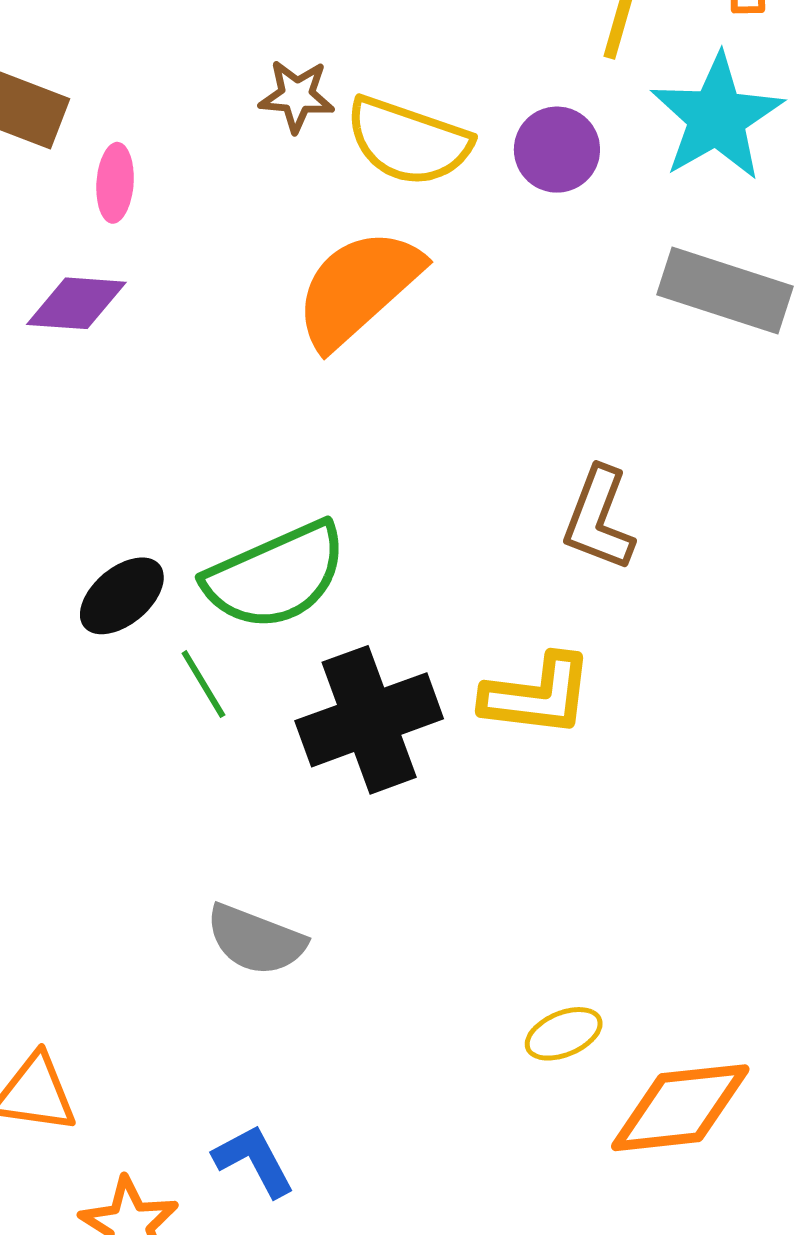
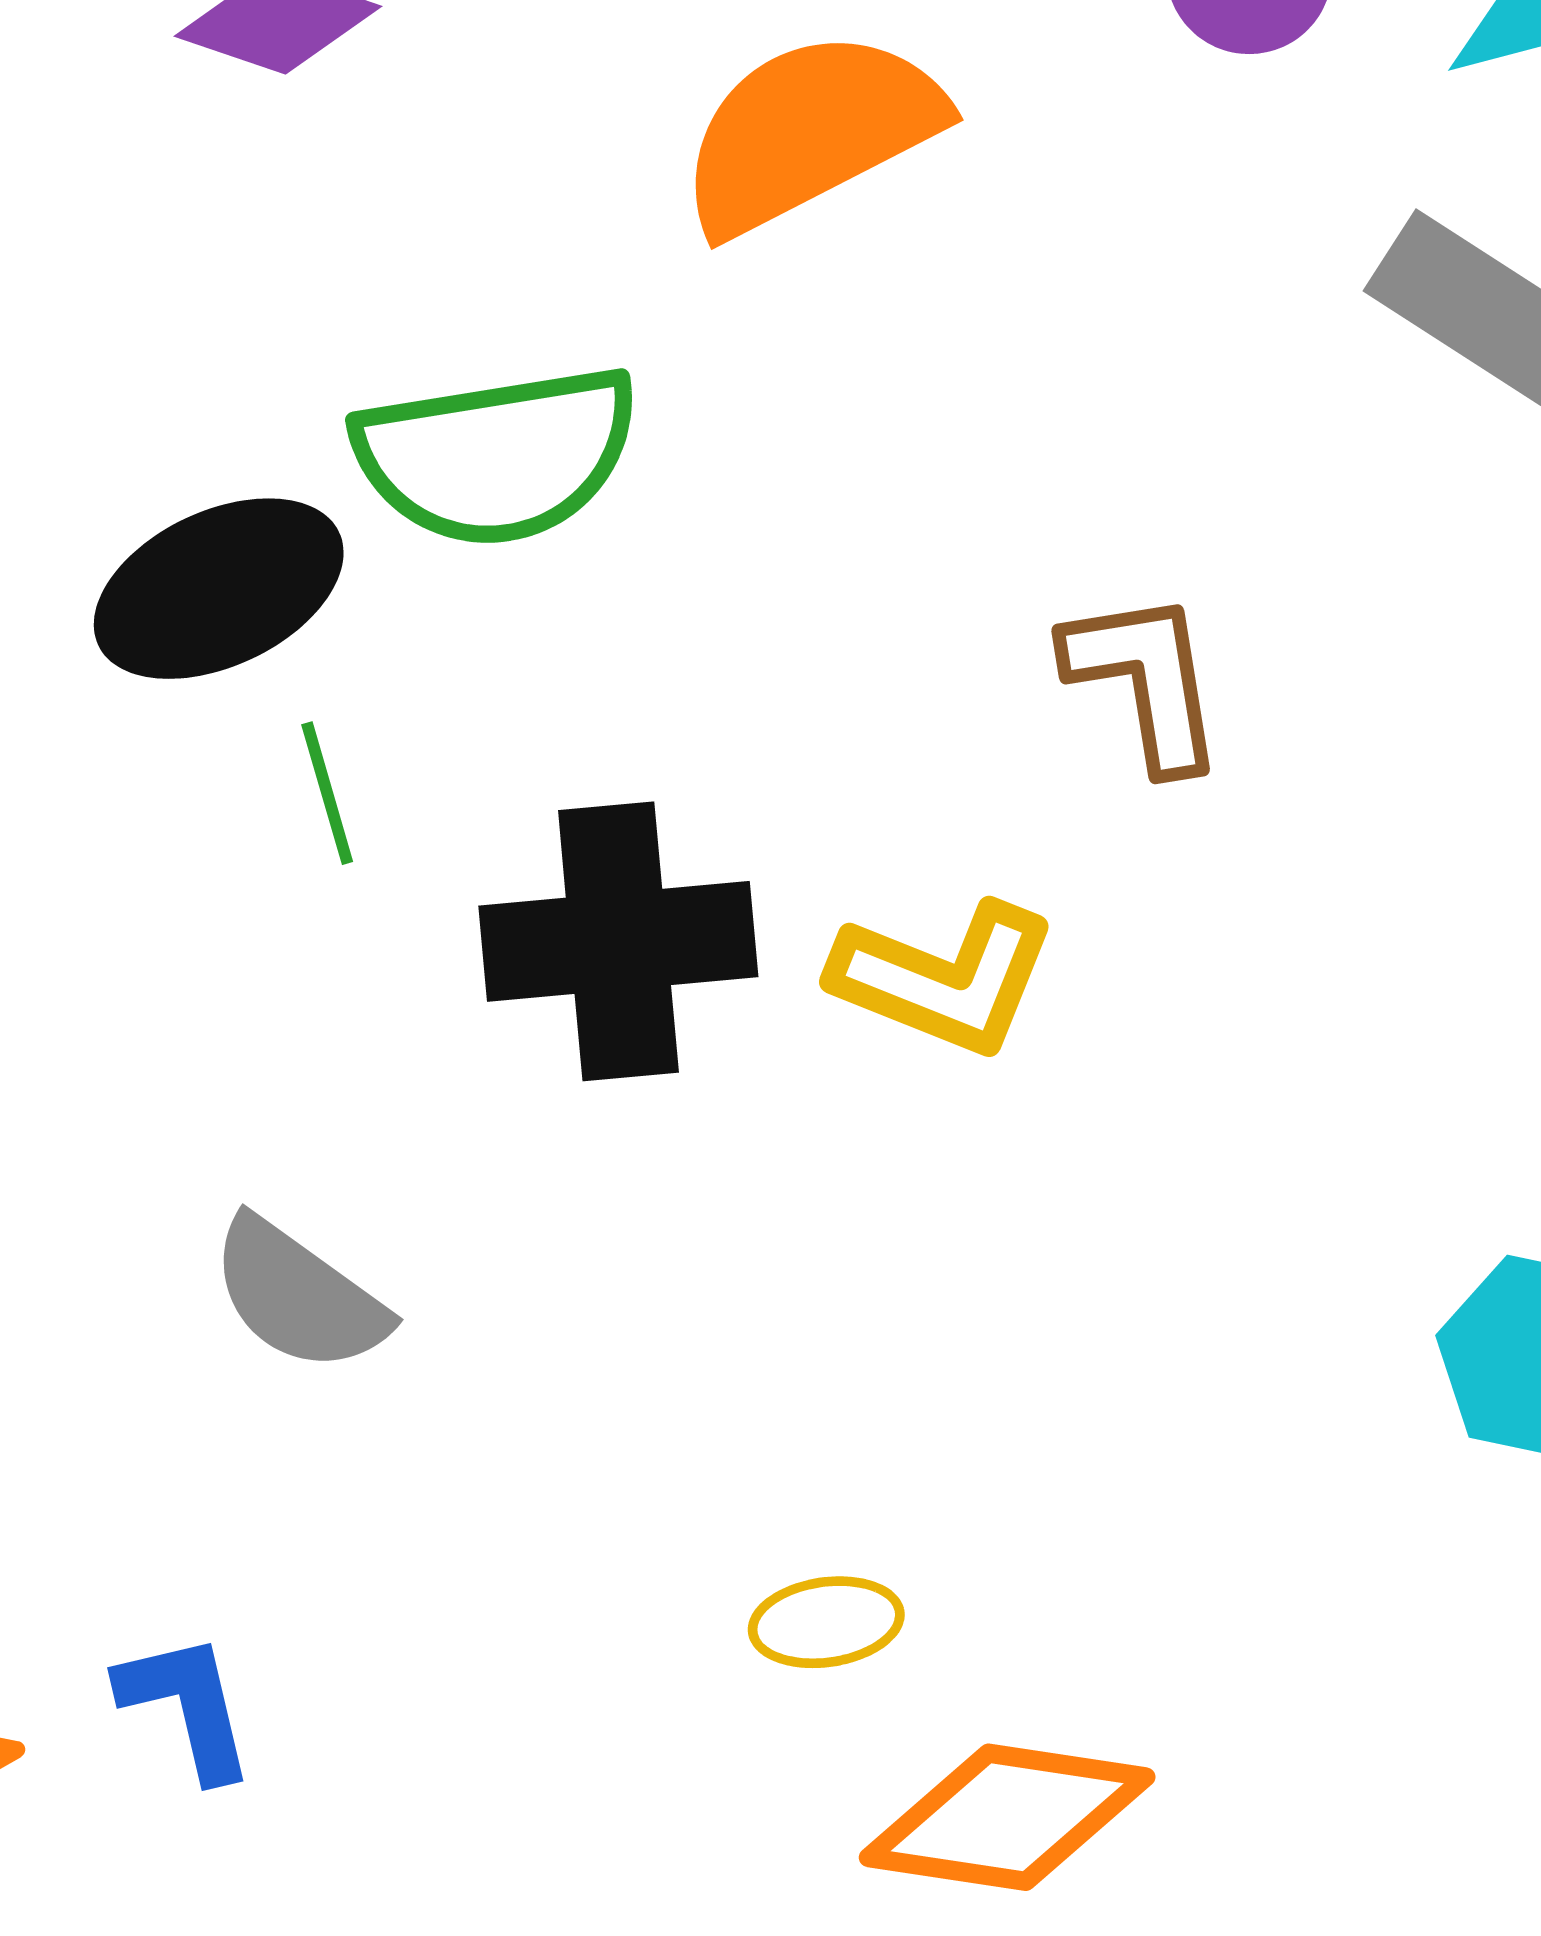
brown L-shape: (599, 519) -> (1145, 680), turned 135
green semicircle: (276, 576) -> (497, 455), moved
black ellipse: (122, 596) -> (219, 589), size x1.4

